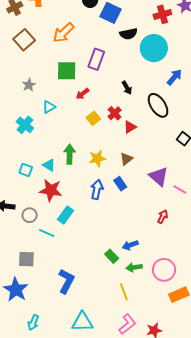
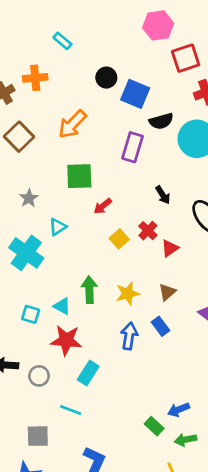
purple rectangle: (96, 59) -> (133, 147), moved
cyan cross: (25, 125) -> (26, 253), size x1.4
cyan line: (47, 233) -> (71, 410), moved

